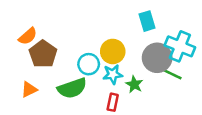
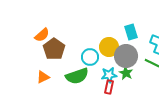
cyan rectangle: (147, 21) -> (131, 32), moved
gray circle: (157, 58) -> (126, 56), moved
cyan star: (113, 74) -> (109, 75), moved

